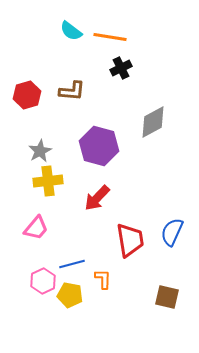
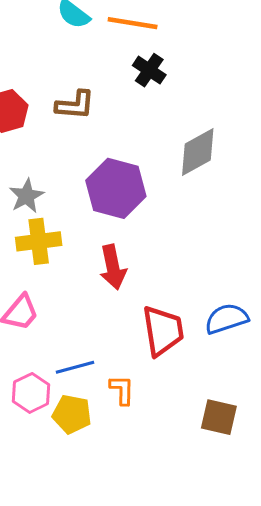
black cross: (121, 68) -> (149, 70), turned -30
red arrow: (97, 198) -> (113, 267), turned -56
blue semicircle: (172, 232) -> (227, 319), turned 48

